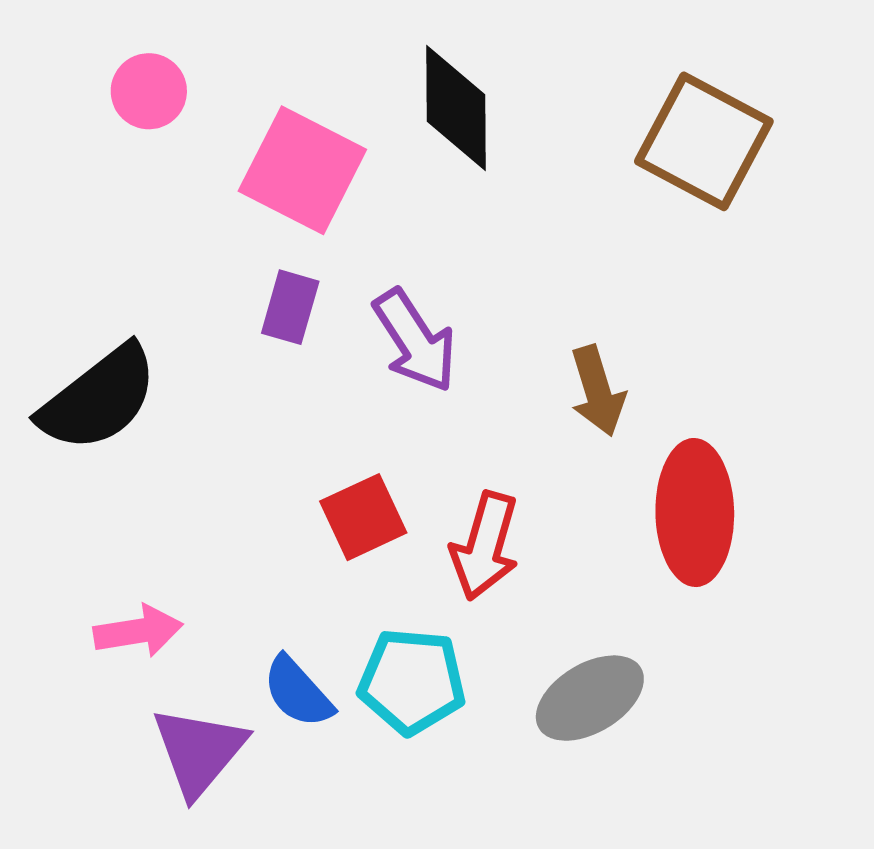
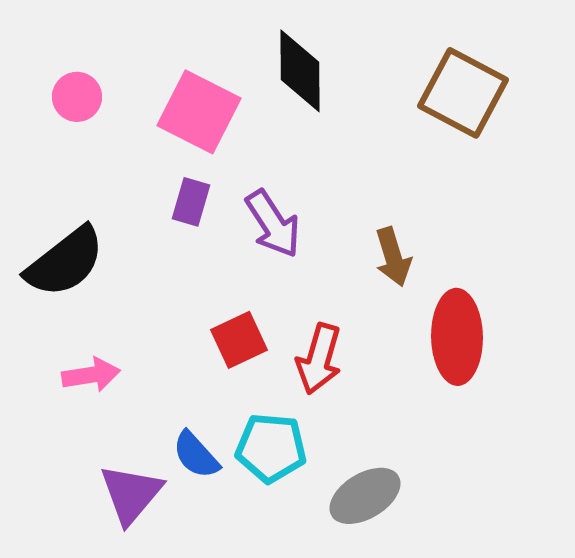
pink circle: (149, 91) -> (77, 97), moved
pink arrow: (138, 631) -> (91, 375), moved
gray ellipse: (590, 698) -> (365, 496), moved

